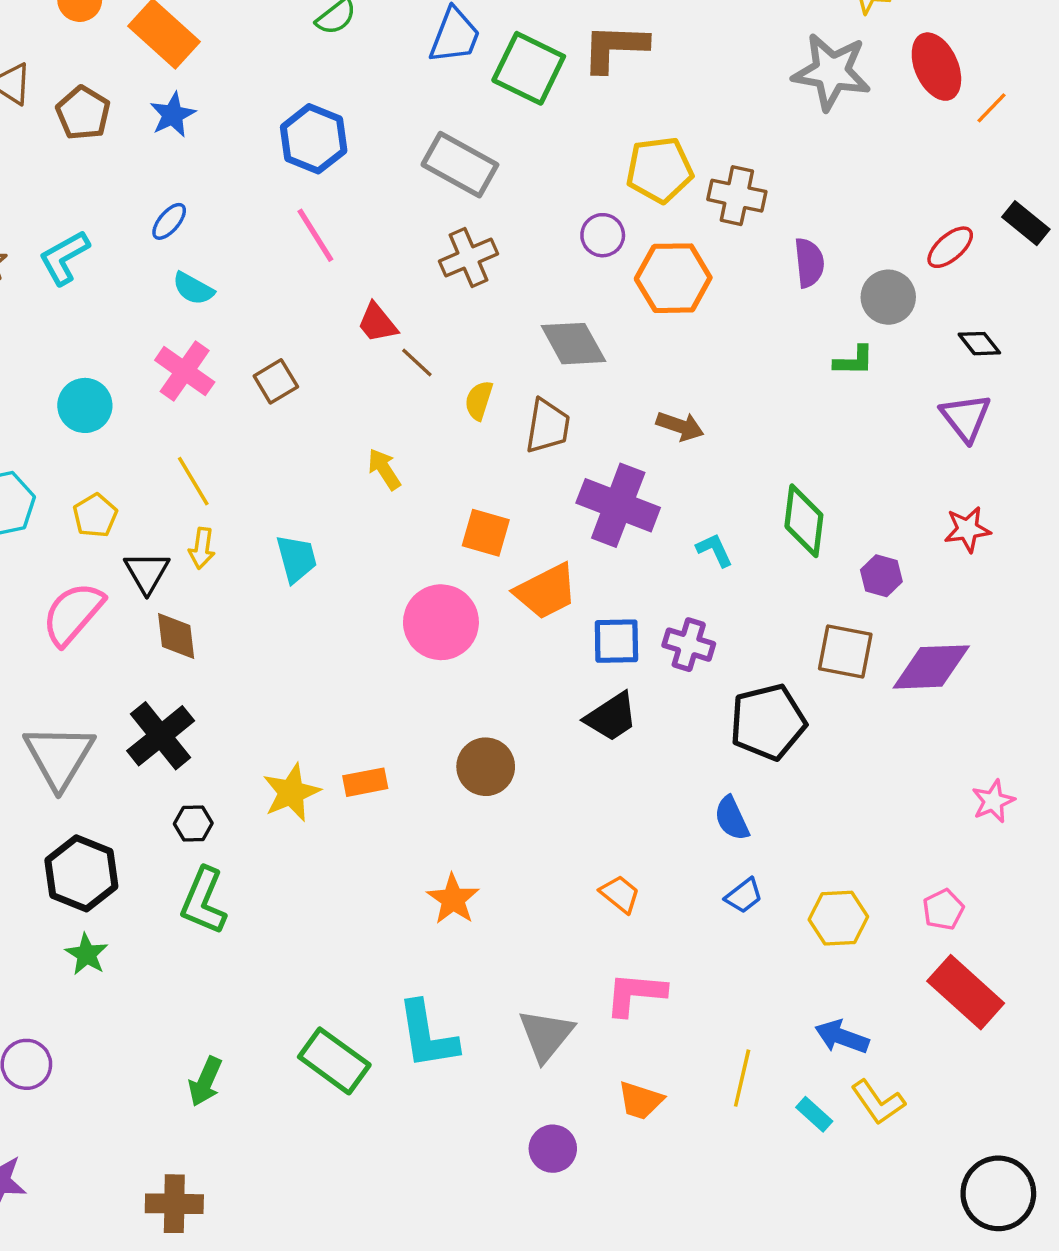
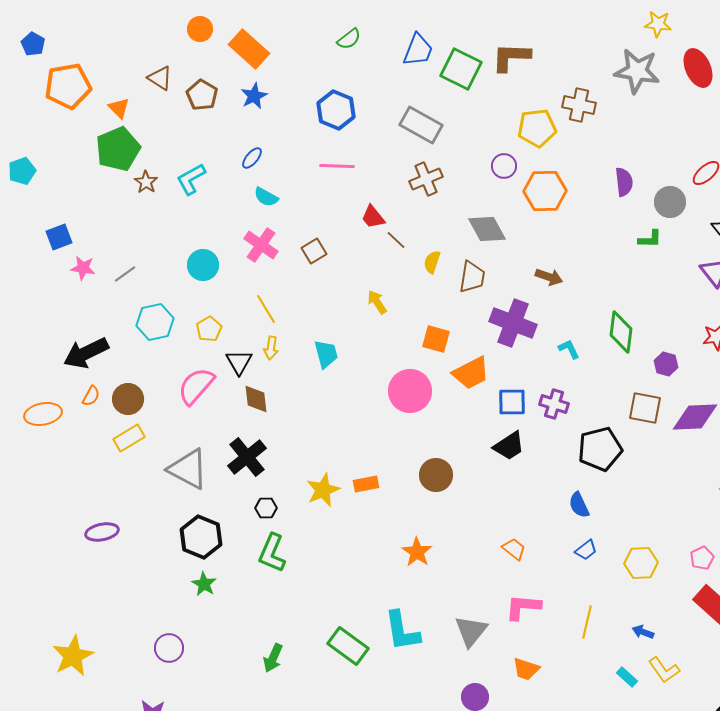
brown cross: (737, 196) -> (579, 105), moved
pink line: (315, 235) -> (337, 166), turned -56
gray triangle: (59, 756) -> (188, 469), turned -33
blue arrow: (842, 1037) -> (643, 632), size x0.7
yellow line: (742, 1078) -> (587, 622), moved

